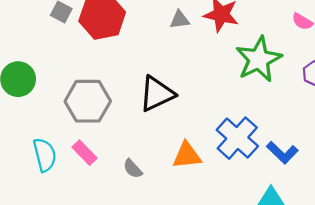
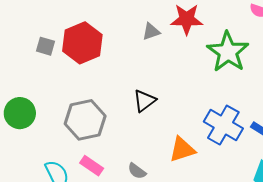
black triangle: (157, 94) -> (144, 101), size x0.7

